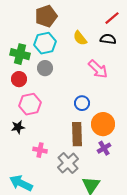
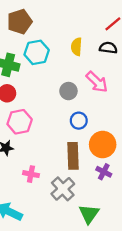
brown pentagon: (46, 16) -> (20, 22), moved
yellow semicircle: (80, 38) -> (76, 47), turned 42
gray circle: (45, 68) -> (68, 91), moved
purple cross: (104, 148) -> (104, 172), turned -32

